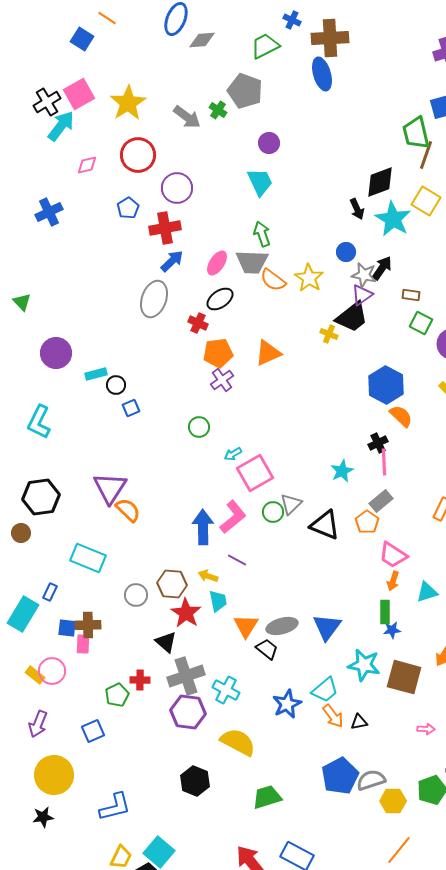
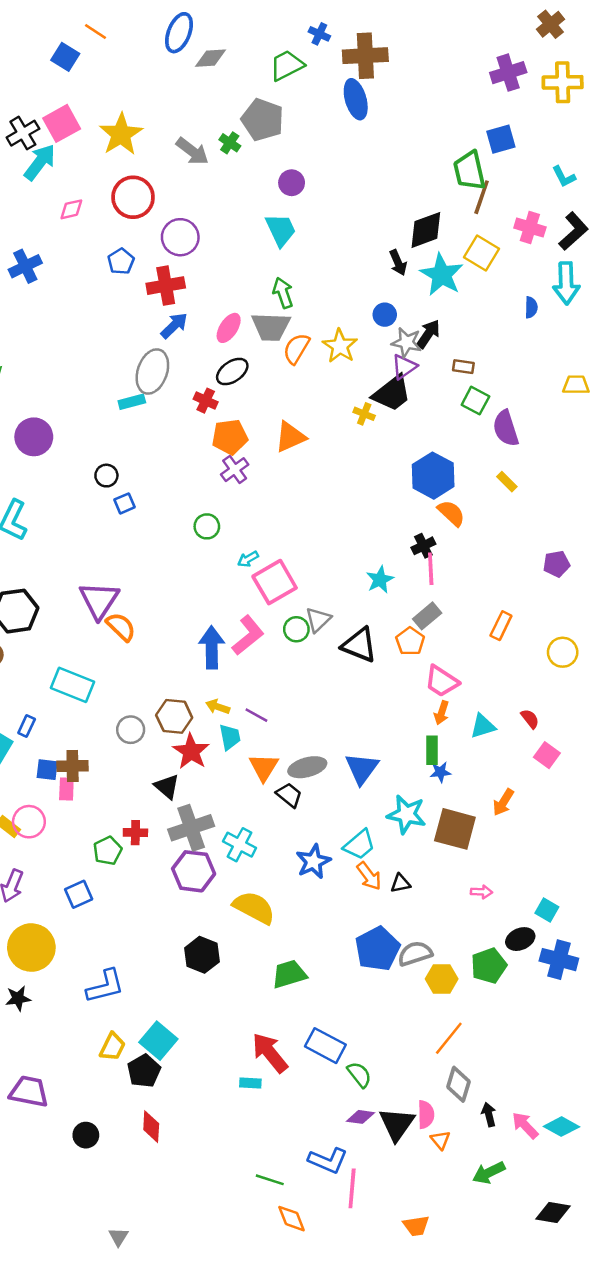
orange semicircle: (273, 280) -> (296, 349), turned 84
cyan rectangle: (96, 374) -> (132, 402), moved
purple line: (237, 560) -> (256, 715), moved

